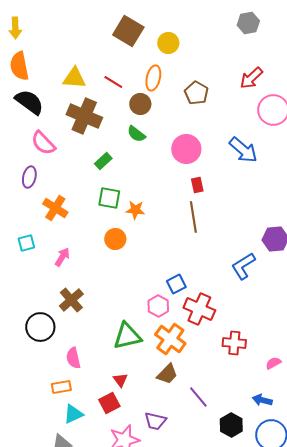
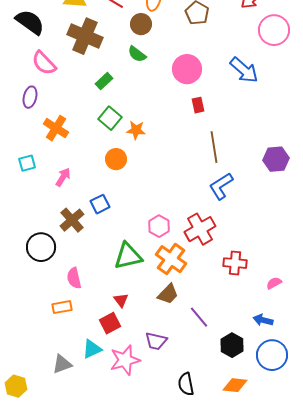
green square: (109, 198) -> (110, 118), turned 30
brown line: (193, 217) -> (214, 147), moved
blue L-shape: (243, 266) -> (221, 186), moved
blue square: (176, 284) -> (100, 204), moved
red cross: (199, 309) -> (200, 229), turned 36
cyan triangle: (73, 414) -> (92, 349), moved

